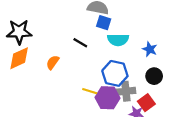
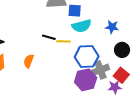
blue square: (104, 23) -> (75, 11), moved
yellow line: (90, 91) -> (63, 41), moved

